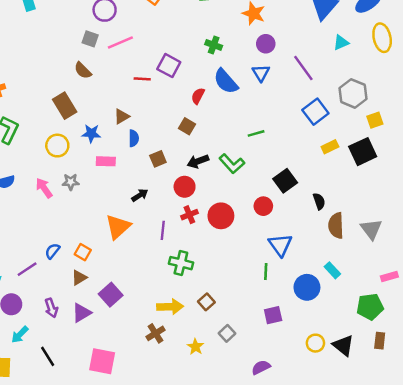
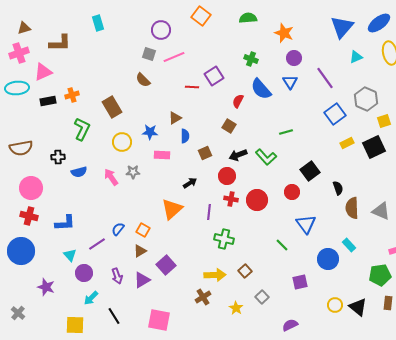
purple square: (169, 66) -> (214, 76), turned 30
brown rectangle: (65, 106) -> (112, 107), moved
red cross: (189, 215) -> (231, 199), turned 32
gray triangle: (371, 229) -> (381, 211), turned -30
green line: (266, 272) -> (282, 245), moved, turned -48

